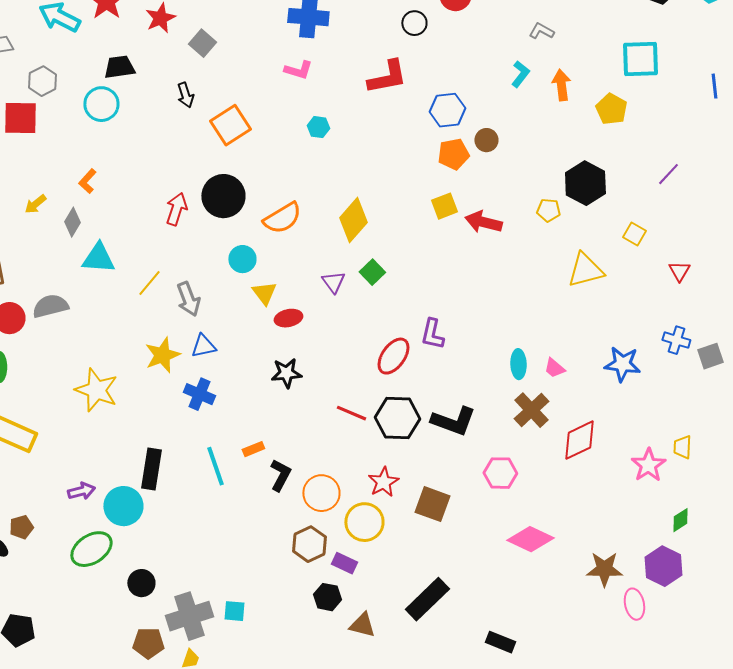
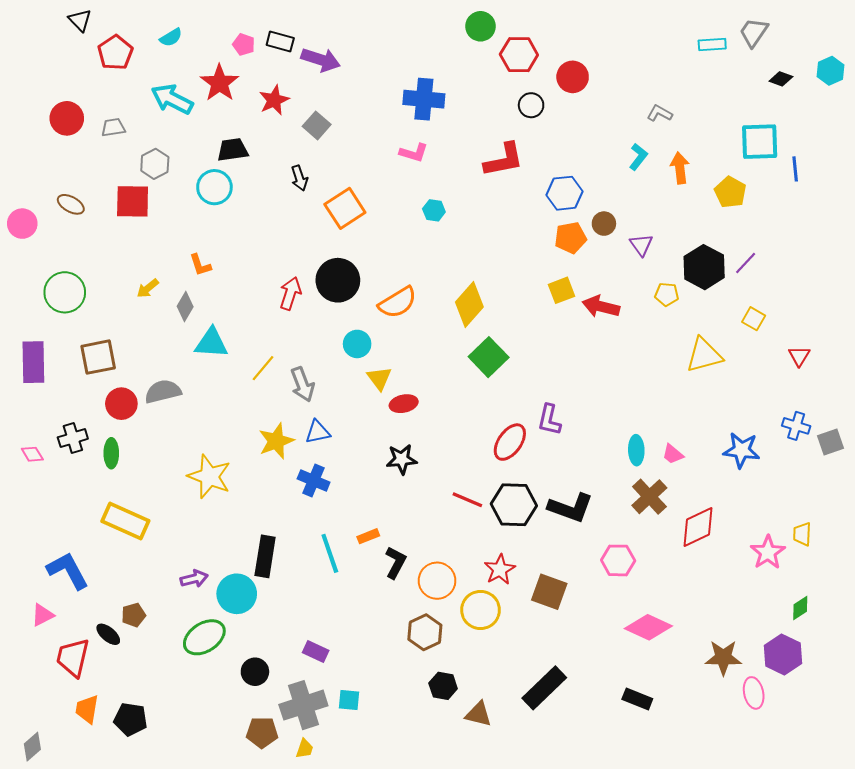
blue line: (714, 86) -> (795, 169), moved
purple line: (668, 174) -> (746, 263), moved
orange L-shape: (87, 181) -> (200, 265), turned -60
green square: (372, 272) -> (489, 357), size x1.5
purple triangle: (333, 282) -> (641, 245), moved
purple rectangle: (344, 563) -> (316, 651), moved
black rectangle: (500, 642) -> (637, 699), moved

